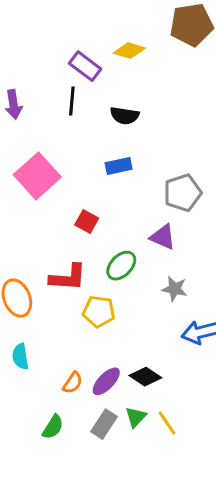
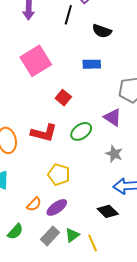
yellow pentagon: (99, 312) -> (59, 175), moved
black diamond: (145, 377) -> (108, 211), moved

